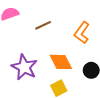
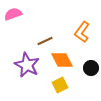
brown line: (43, 25) -> (45, 41), moved

